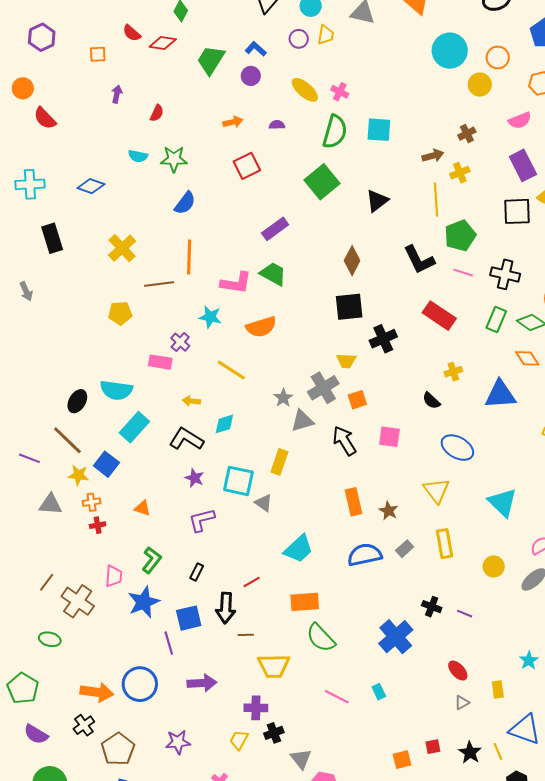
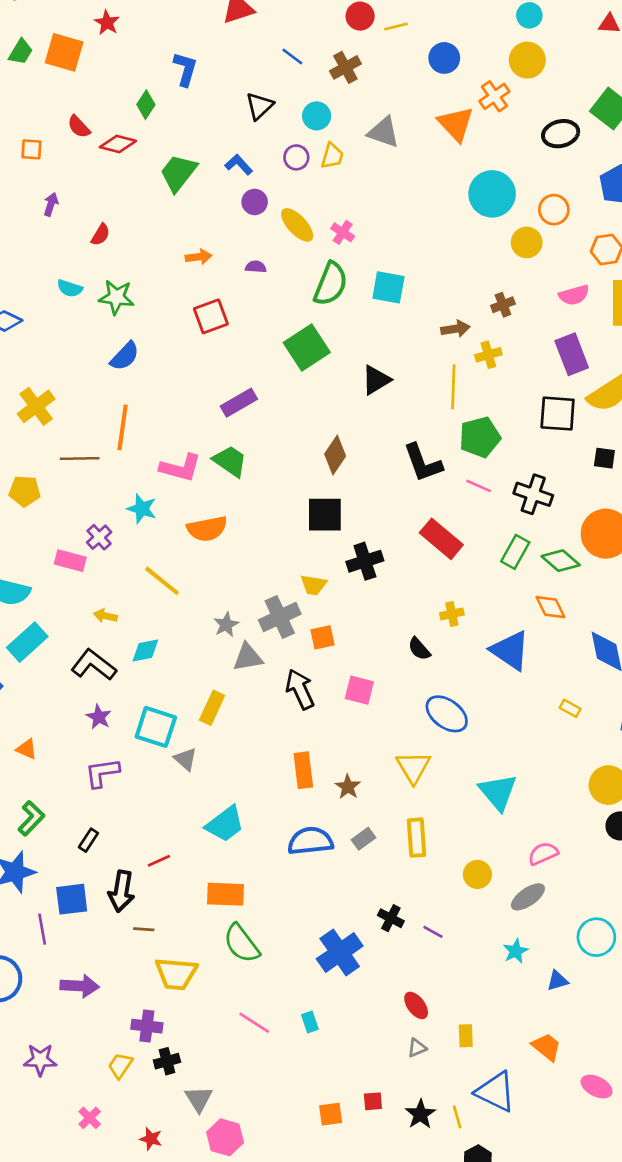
purple circle: (251, 76) -> (255, 202), moved
blue triangle: (500, 394) -> (510, 650), turned 32
cyan star: (529, 660) -> (516, 951), moved

